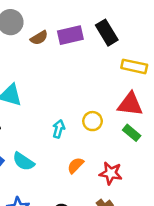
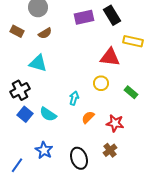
brown semicircle: (39, 38) -> (45, 33), moved
red triangle: (130, 104) -> (110, 57), moved
cyan arrow: (59, 129) -> (74, 98), moved

